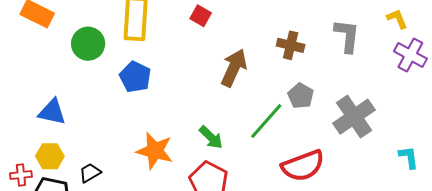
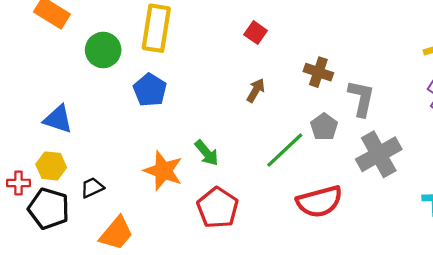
red square: (201, 16) -> (256, 33), moved
gray L-shape: (347, 36) -> (361, 98), moved
brown arrow: (234, 68) -> (256, 90), size x0.6
green arrow: (211, 137) -> (207, 153), moved

